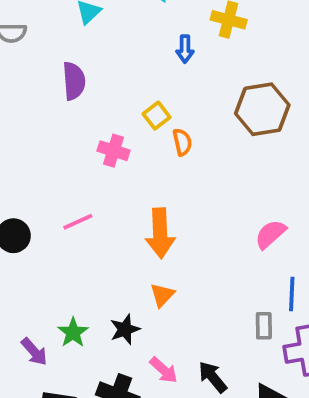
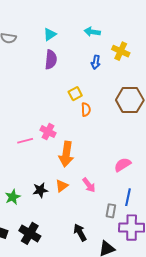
purple semicircle: (74, 81) -> (51, 60), moved
pink cross: (114, 151) -> (48, 132), moved
black star: (125, 329) -> (40, 190), moved
pink arrow: (164, 370) -> (89, 185), moved

